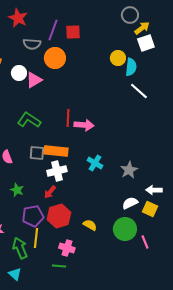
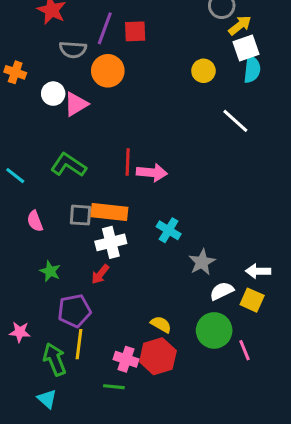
cyan semicircle: (131, 67) -> (252, 69), moved
gray star: (129, 170) -> (202, 262), moved
red hexagon: (59, 216) -> (158, 356), moved

